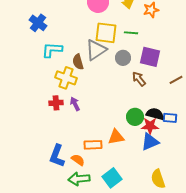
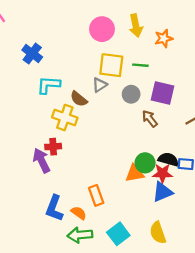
gray triangle: (96, 50) -> (100, 85), size x0.6
brown semicircle: (78, 62) -> (79, 99), turned -35
purple arrow: (75, 104) -> (42, 161), moved, size x1.5
orange triangle: (116, 137) -> (135, 173), moved
orange rectangle: (93, 145) -> (96, 195), turned 72
yellow semicircle: (158, 179) -> (158, 233), moved

